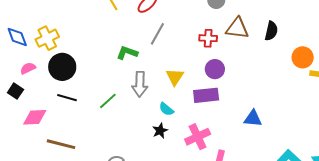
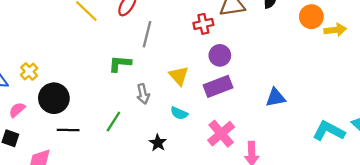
yellow cross: (47, 38) -> (29, 71), size x0.7
gray arrow: (140, 84) -> (143, 94), size x0.7
black star: (160, 131) -> (158, 143), moved

